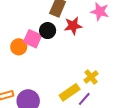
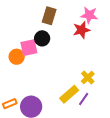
red star: (73, 26) -> (81, 30), moved
pink square: (33, 39) -> (29, 48), turned -30

